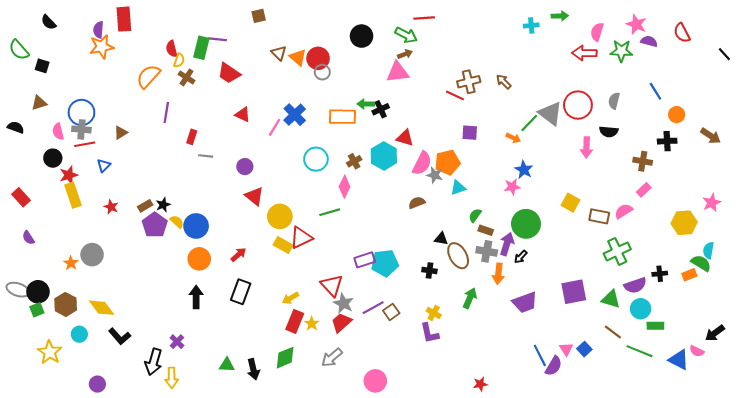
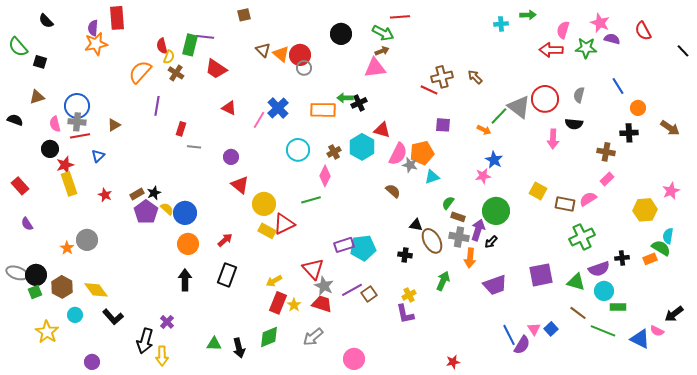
brown semicircle: (417, 203) -> (393, 191), turned 63
yellow cross: (434, 313) -> (409, 295), turned 32
red trapezoid: (341, 323) -> (322, 304), turned 60

